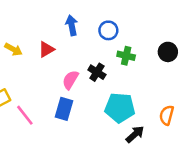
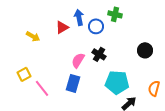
blue circle: (108, 30) -> (96, 26), moved
red triangle: (46, 49) -> (62, 27), moved
black circle: (168, 52) -> (145, 50), moved
green cross: (126, 56) -> (115, 14), moved

